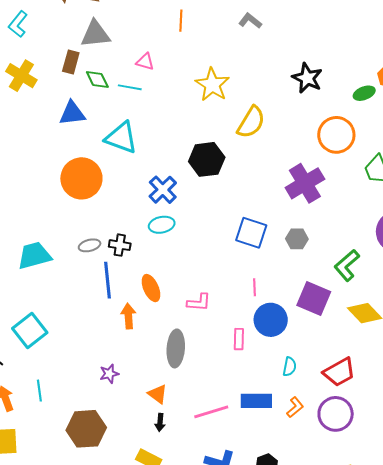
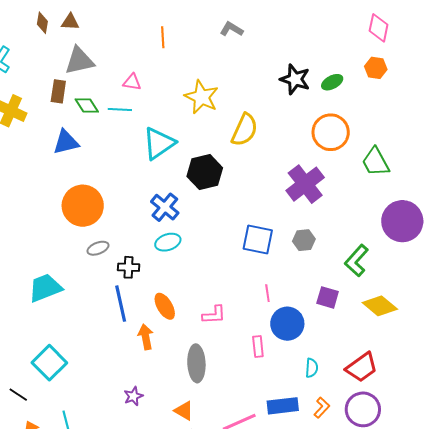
green ellipse: (364, 93) -> (332, 82), moved
cyan triangle: (121, 138) -> (159, 143), moved, turned -48
gray ellipse: (90, 245) -> (98, 248), moved
purple square: (314, 299) -> (328, 297), size x0.7

